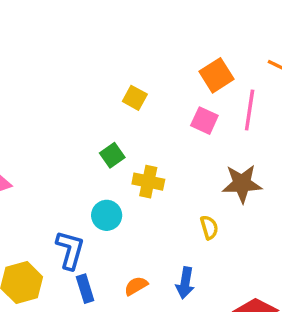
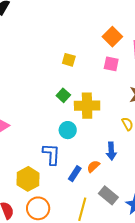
yellow cross: (148, 182) -> (87, 106), size x1.4
blue arrow: (185, 283) -> (111, 151), moved
blue rectangle: (85, 289) -> (75, 174), moved, turned 63

